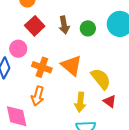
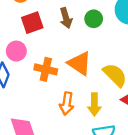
red square: (35, 26) -> (32, 23), turned 30
orange arrow: (38, 96) -> (67, 104), moved

